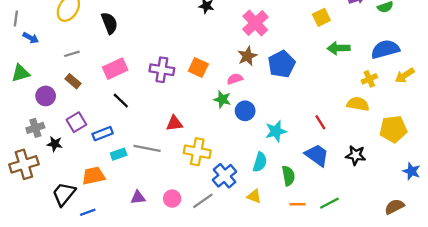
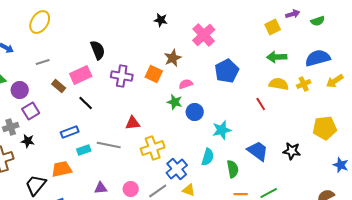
yellow square: (321, 17) -> (273, 27), moved
black semicircle: (109, 23) -> (98, 50), moved
brown star: (247, 56) -> (173, 58), moved
brown rectangle: (73, 81) -> (59, 86), moved
purple circle: (46, 96) -> (20, 90), moved
yellow semicircle: (358, 104) -> (279, 84), moved
purple square: (76, 122) -> (31, 111), moved
red line: (320, 122) -> (261, 104), moved
yellow cross: (197, 152) -> (153, 148), turned -30
yellow triangle: (254, 196) -> (189, 190), moved

